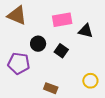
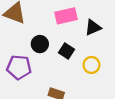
black triangle: (86, 31) -> (93, 27), turned -35
yellow circle: (90, 81) -> (91, 65), moved

